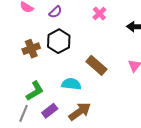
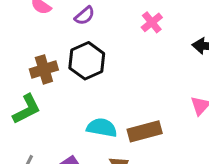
brown rectangle: (96, 65) -> (145, 131), moved, turned -60
green L-shape: (35, 91) -> (27, 109), moved

